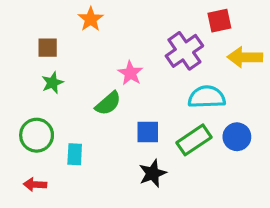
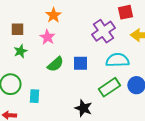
orange star: (91, 19) -> (53, 15), moved
pink star: (130, 73) -> (47, 37), moved
blue square: (148, 132) -> (80, 63), moved
black star: (153, 173) -> (83, 108), turned -30

